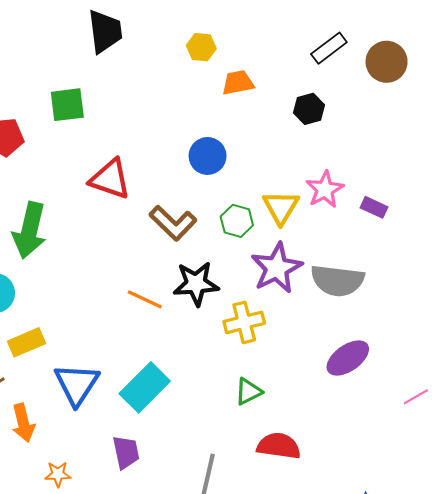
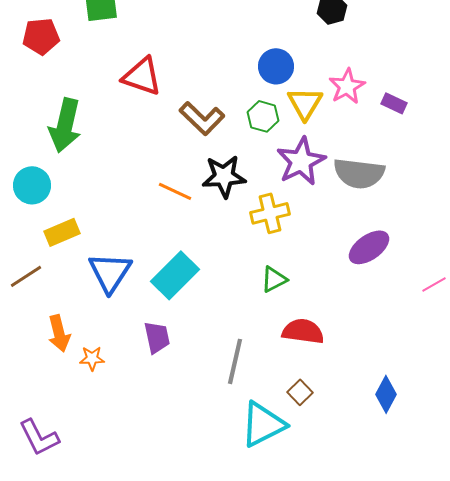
blue circle: (208, 156) -> (276, 66), moved
orange arrow: (23, 423) -> (59, 333), moved

